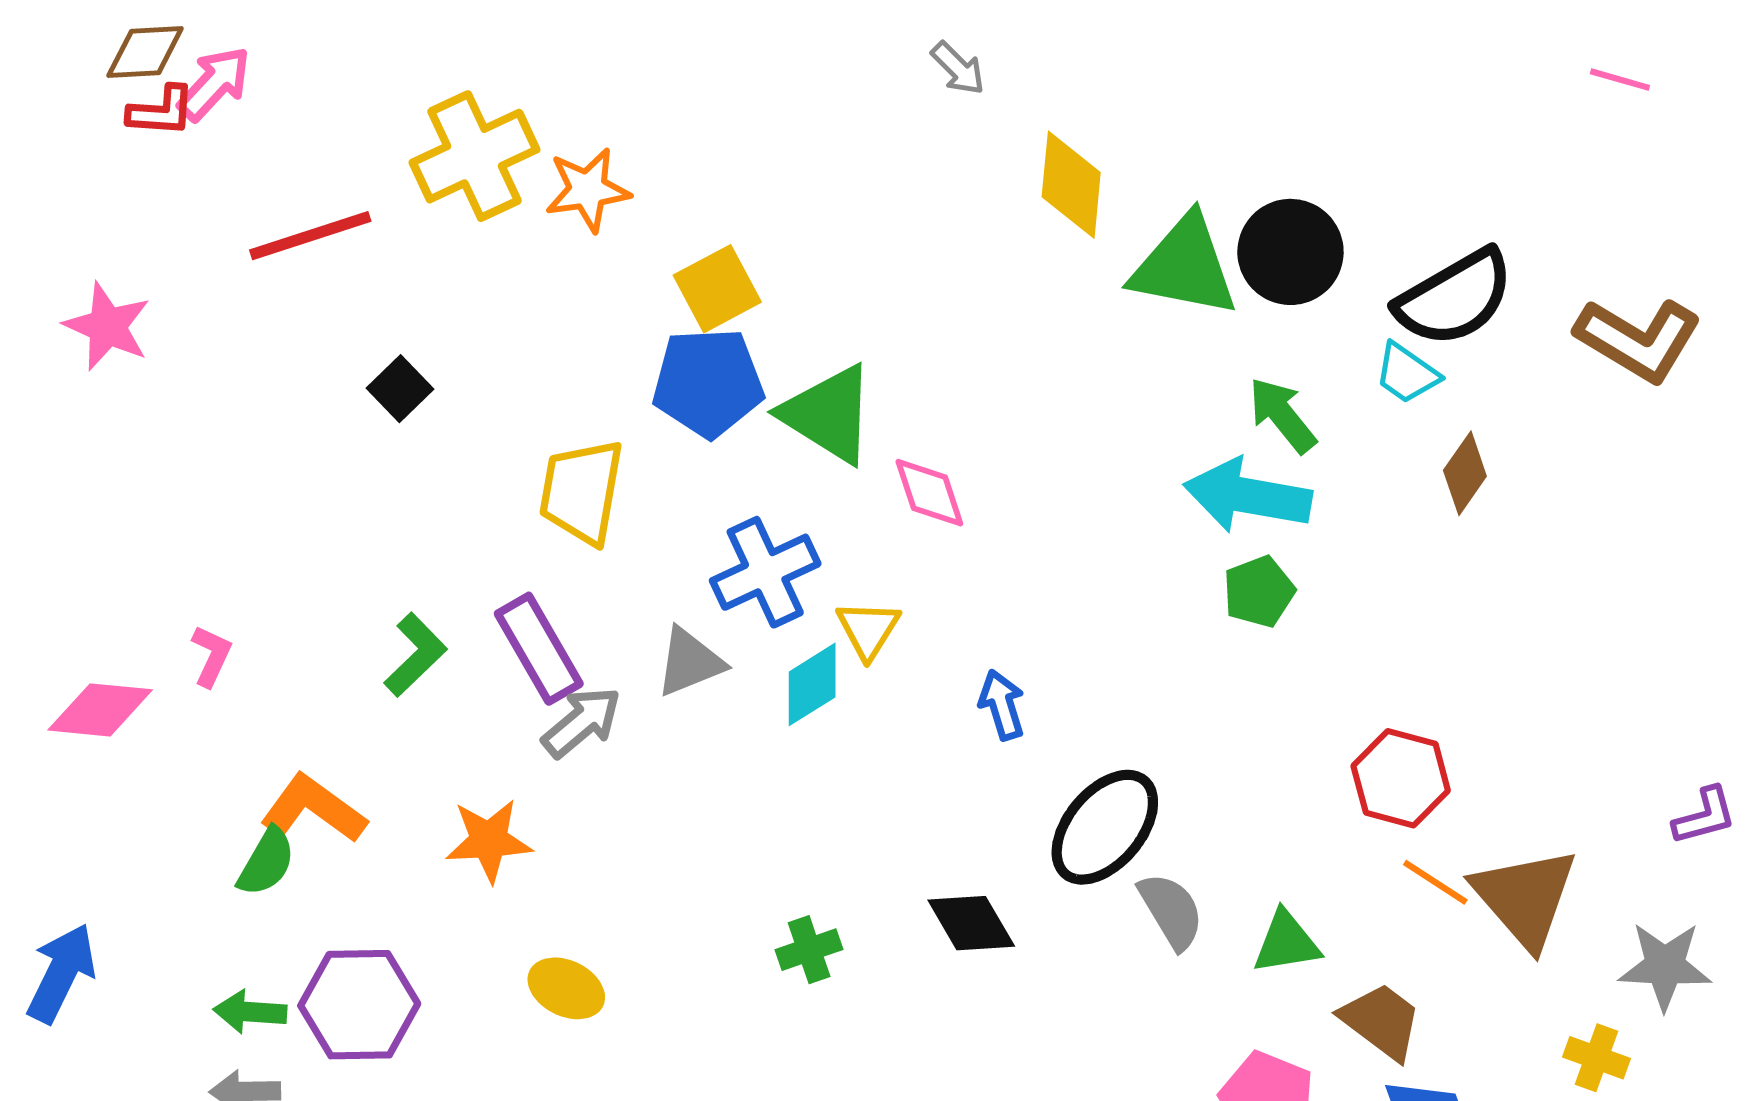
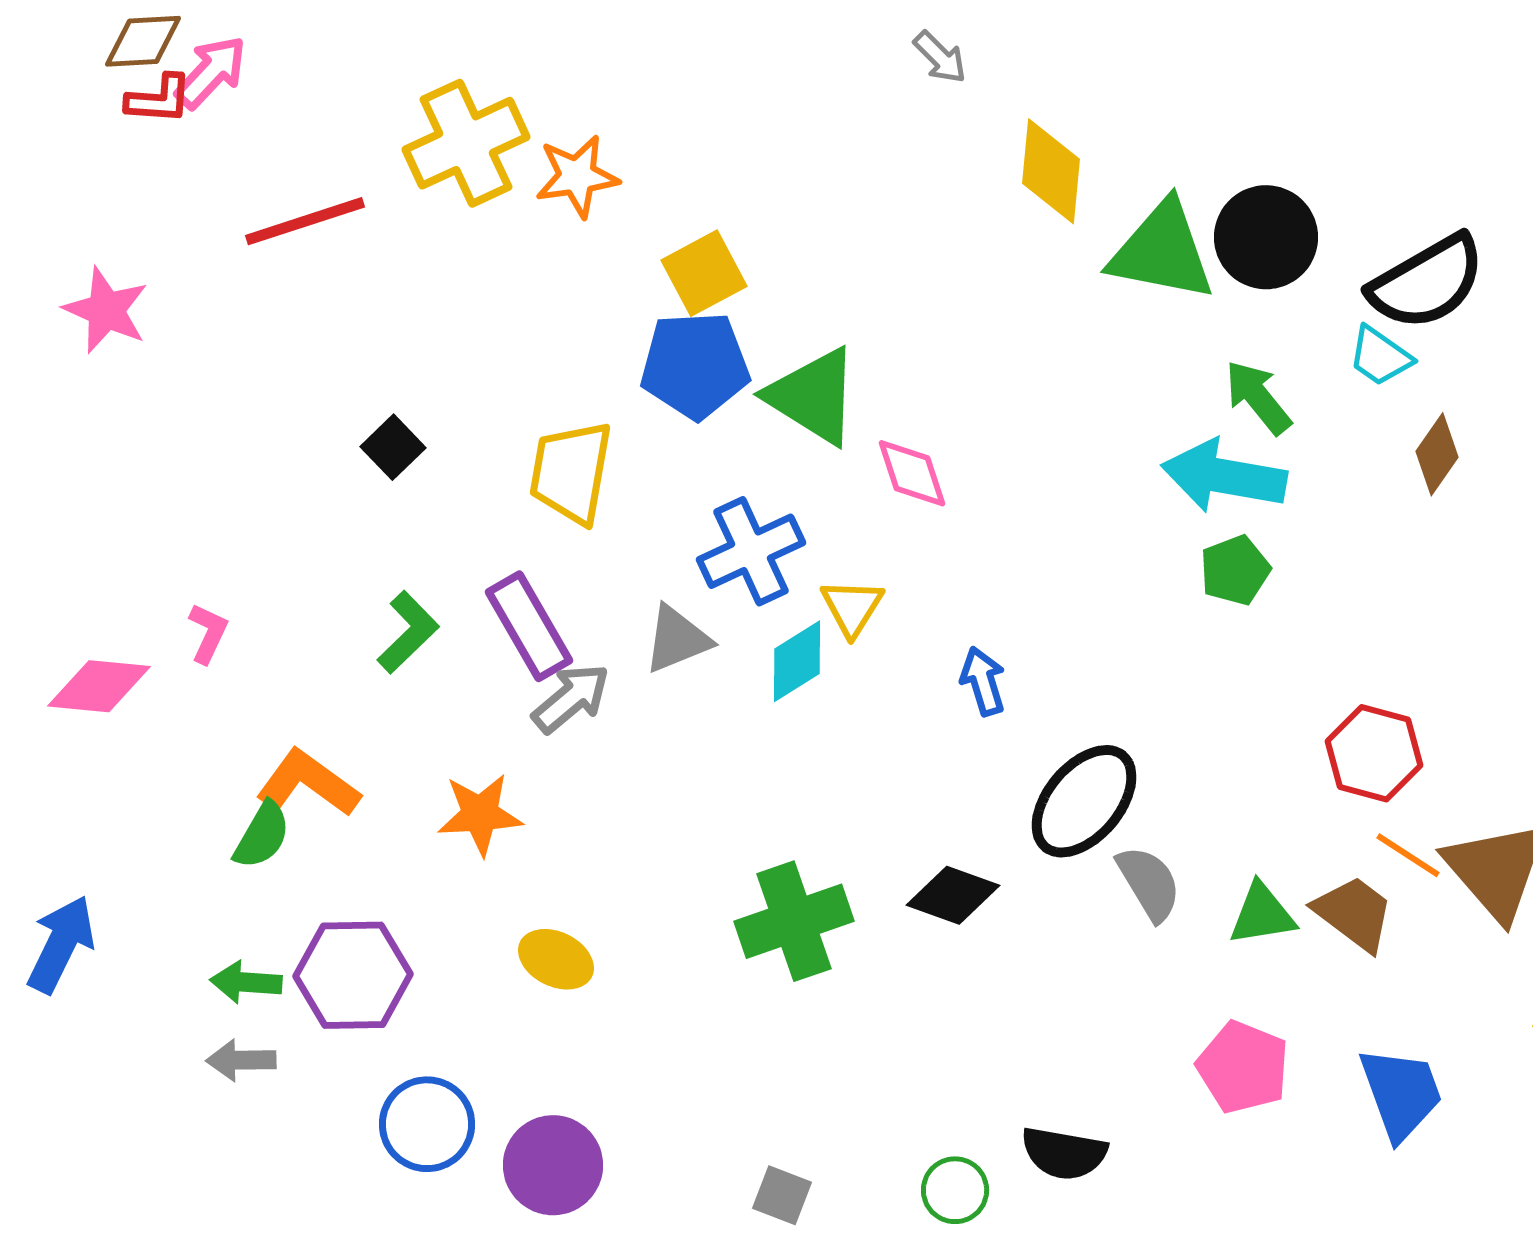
black square: (400, 389) -> (393, 447), moved
black diamond: (971, 923) -> (953, 895), turned -40
green cross: (809, 950) -> (794, 921), size x1.8
brown trapezoid: (1381, 1021) -> (1354, 913), moved

